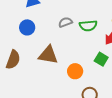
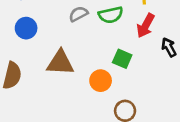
green square: (101, 59) -> (122, 59), moved

